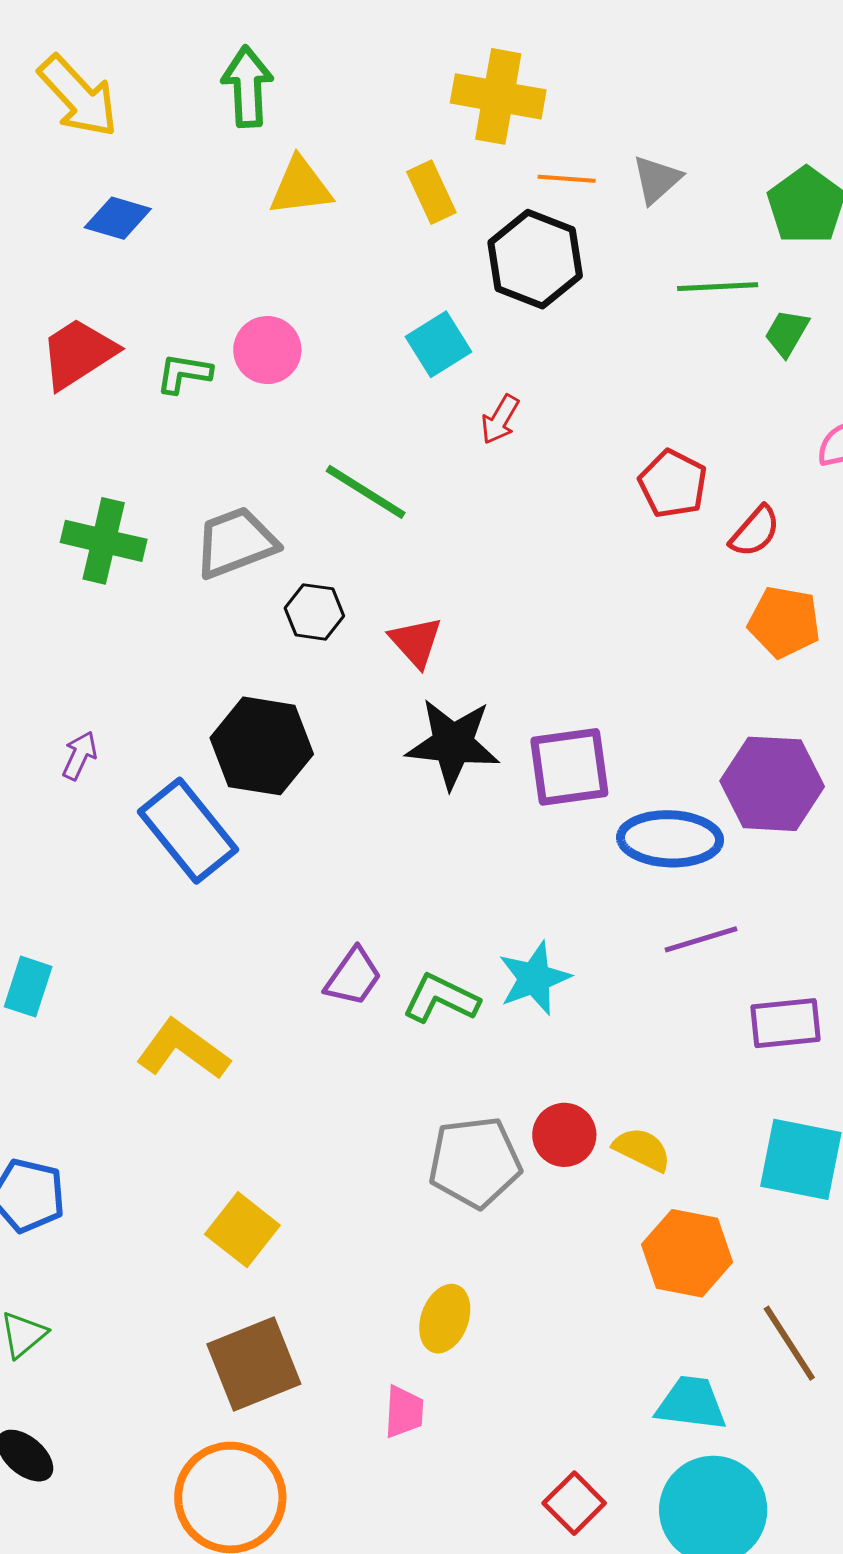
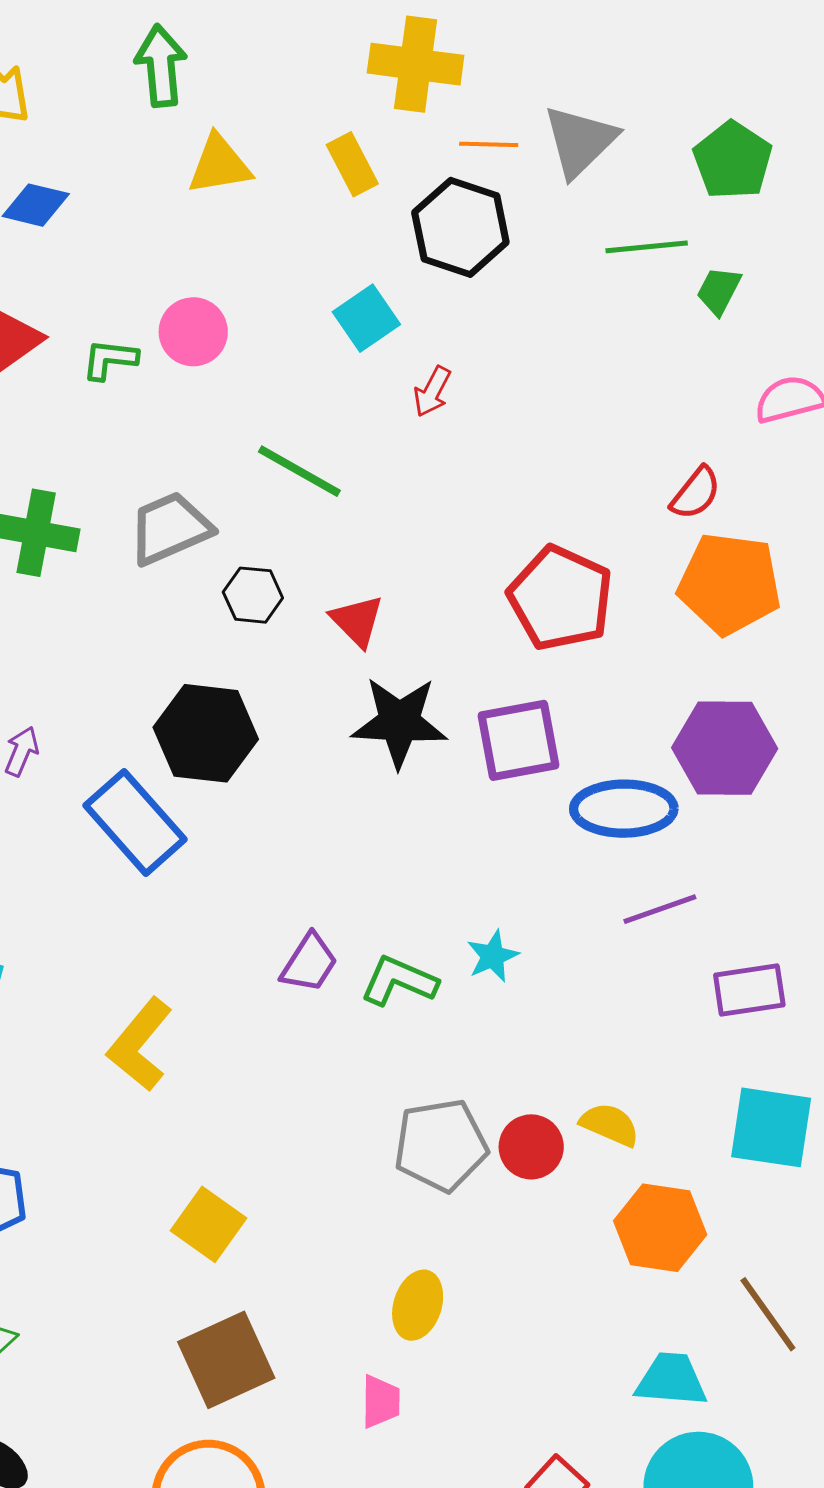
gray triangle: (657, 179) -> (580, 141), size x1.5
red pentagon: (673, 484) -> (560, 598), moved, size x1.5
orange pentagon: (784, 622) -> (730, 584), size x1.4
cyan star: (534, 978) -> (493, 956), size x0.7
yellow L-shape: (183, 1050) -> (140, 1045), turned -84
red circle: (564, 1135) -> (531, 1147), moved

